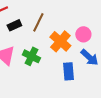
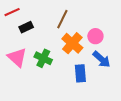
brown line: (38, 22) -> (62, 19), moved

